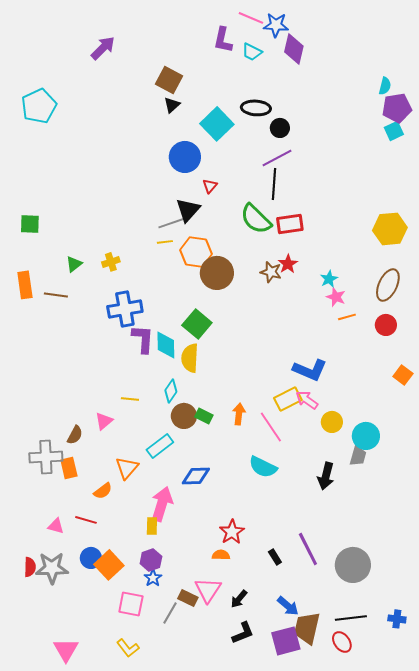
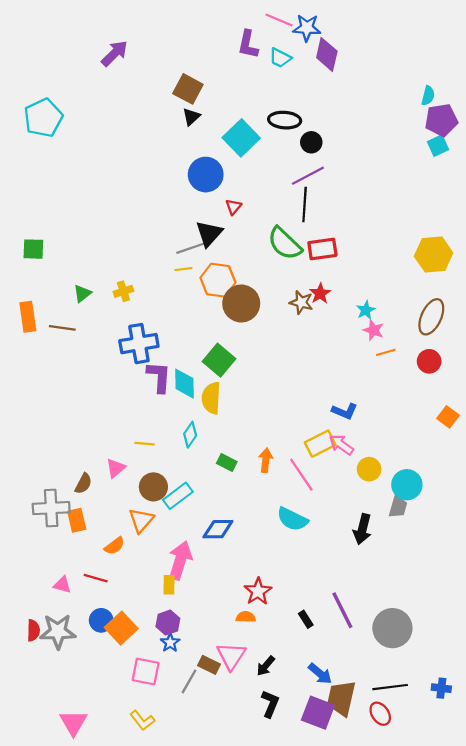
blue L-shape: (310, 370) -> (345, 411), size x0.7
brown circle: (184, 416) -> (153, 487), moved
black L-shape: (243, 633) -> (270, 704), turned -45
purple square: (286, 641) -> (318, 713), turned 36

